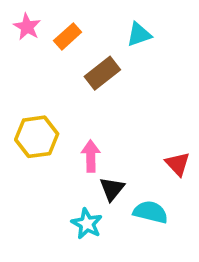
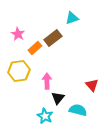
pink star: (27, 27) -> (18, 34), moved
orange rectangle: (68, 36) -> (35, 48), moved

